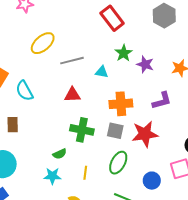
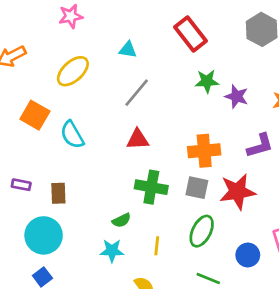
yellow ellipse: (43, 43) -> (73, 71), moved
green star: (124, 53) -> (207, 81), turned 30
gray line: (72, 61) -> (137, 93), turned -35
cyan triangle: (102, 72) -> (128, 50), moved
brown rectangle: (13, 125) -> (58, 193), moved

